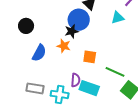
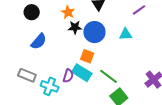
cyan triangle: (118, 18) -> (125, 34), moved
blue circle: (79, 20) -> (94, 32), moved
orange star: (64, 46) -> (68, 12), moved
cyan rectangle: (89, 88) -> (82, 73), moved

